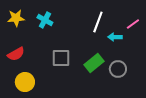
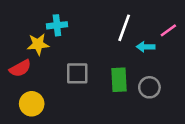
yellow star: (16, 18) -> (38, 44), moved
cyan cross: (45, 20) -> (57, 25), turned -35
green rectangle: (94, 63) -> (119, 80), turned -54

